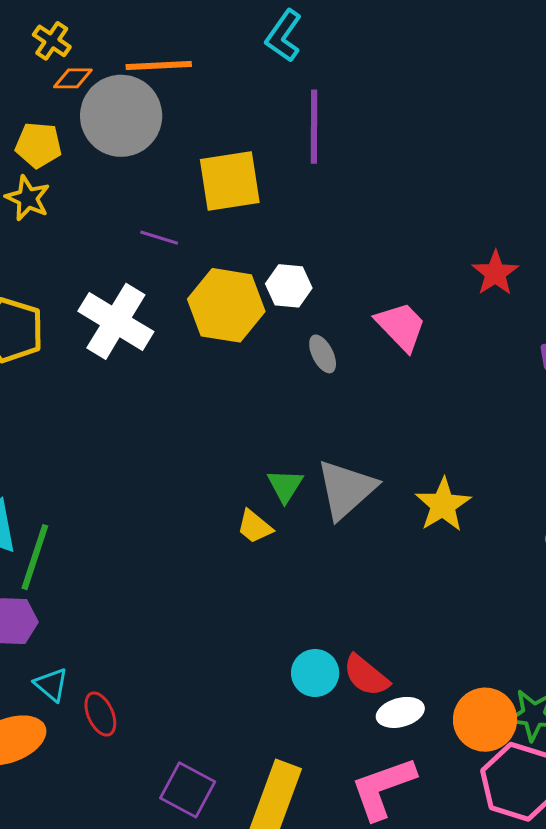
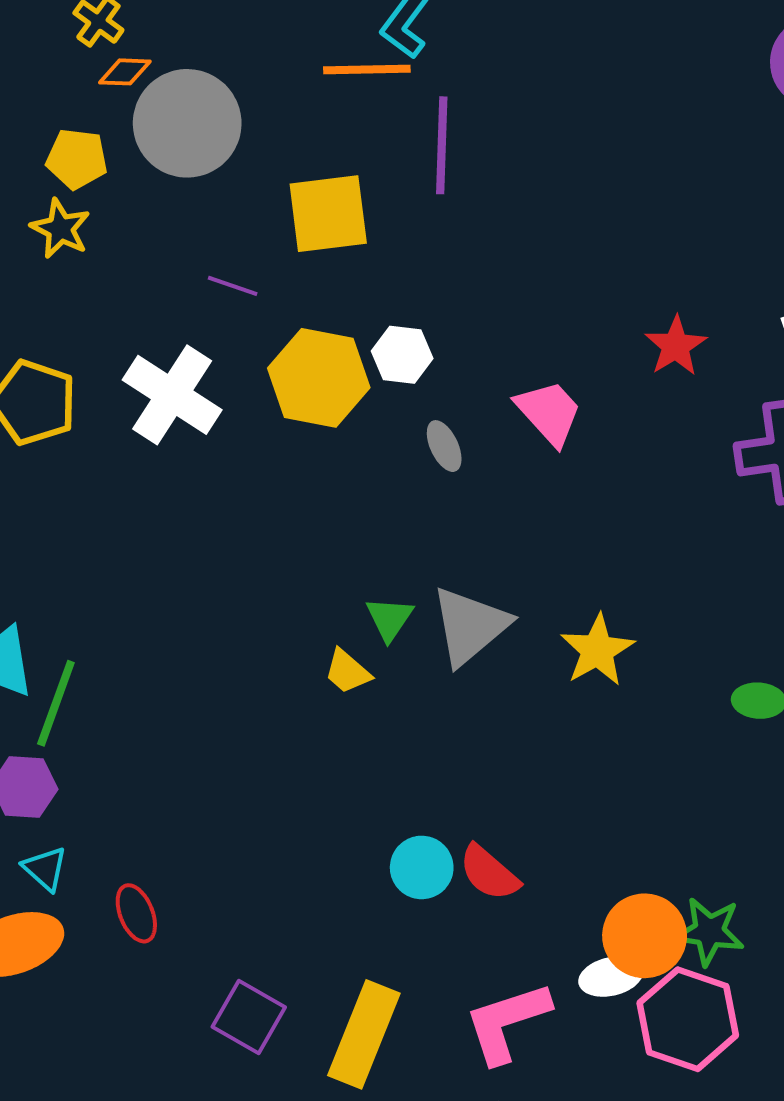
orange line: (159, 66) -> (367, 69), moved
cyan triangle: (51, 685) -> (45, 869), moved
white ellipse: (400, 712) -> (611, 977), moved

